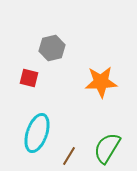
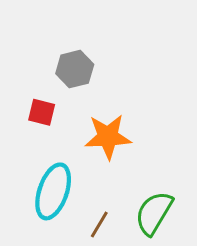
orange star: (101, 82) -> (108, 137), moved

